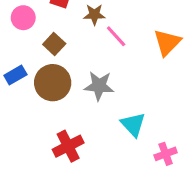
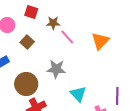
brown circle: (53, 83) -> (26, 84), moved

